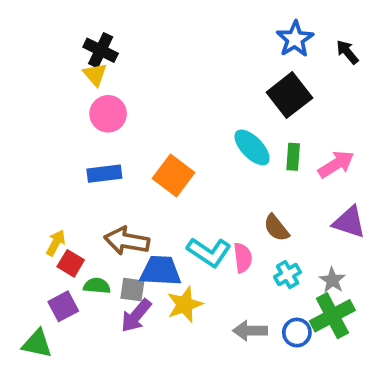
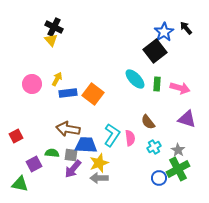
blue star: (295, 39) -> (164, 32), moved
pink circle: (108, 114) -> (32, 84), moved
pink arrow: (336, 164) -> (180, 88), turned 48
blue rectangle: (104, 174) -> (68, 93), moved
yellow arrow: (56, 243) -> (57, 79), moved
cyan L-shape: (209, 252) -> (112, 135), turned -90
red square: (71, 263) -> (16, 136), moved, turned 32
gray arrow: (250, 331) -> (99, 178), moved

